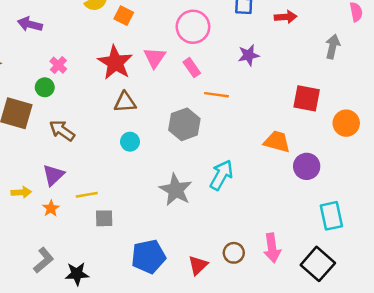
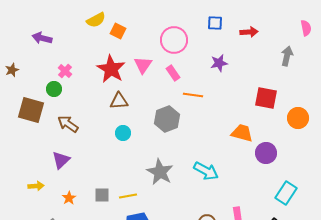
cyan arrow: (221, 175) -> (206, 171), moved, turned 90
yellow arrow: (21, 192) -> (36, 186), moved
yellow line: (87, 195) -> (128, 196), moved
orange star: (51, 208) -> (69, 198), moved
cyan rectangle: (331, 216) -> (286, 193), turned 45

